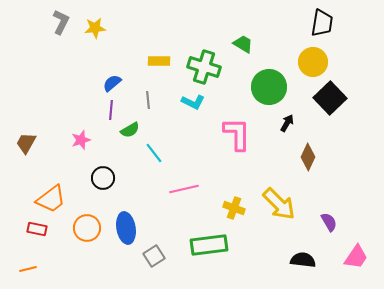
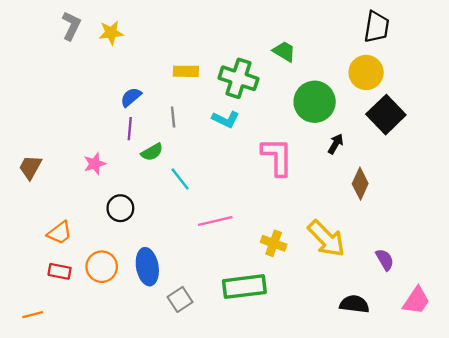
orange trapezoid: (51, 199) -> (60, 233), size x0.7
red rectangle: (37, 229) -> (60, 271), moved

